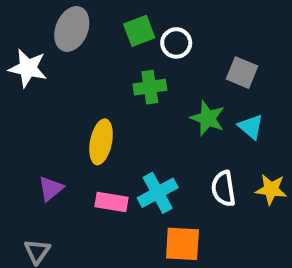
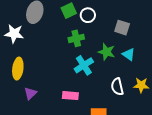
yellow ellipse: (101, 142) -> (18, 69), moved
cyan cross: (158, 193) -> (84, 65), moved
pink rectangle: (111, 202) -> (70, 96), moved

